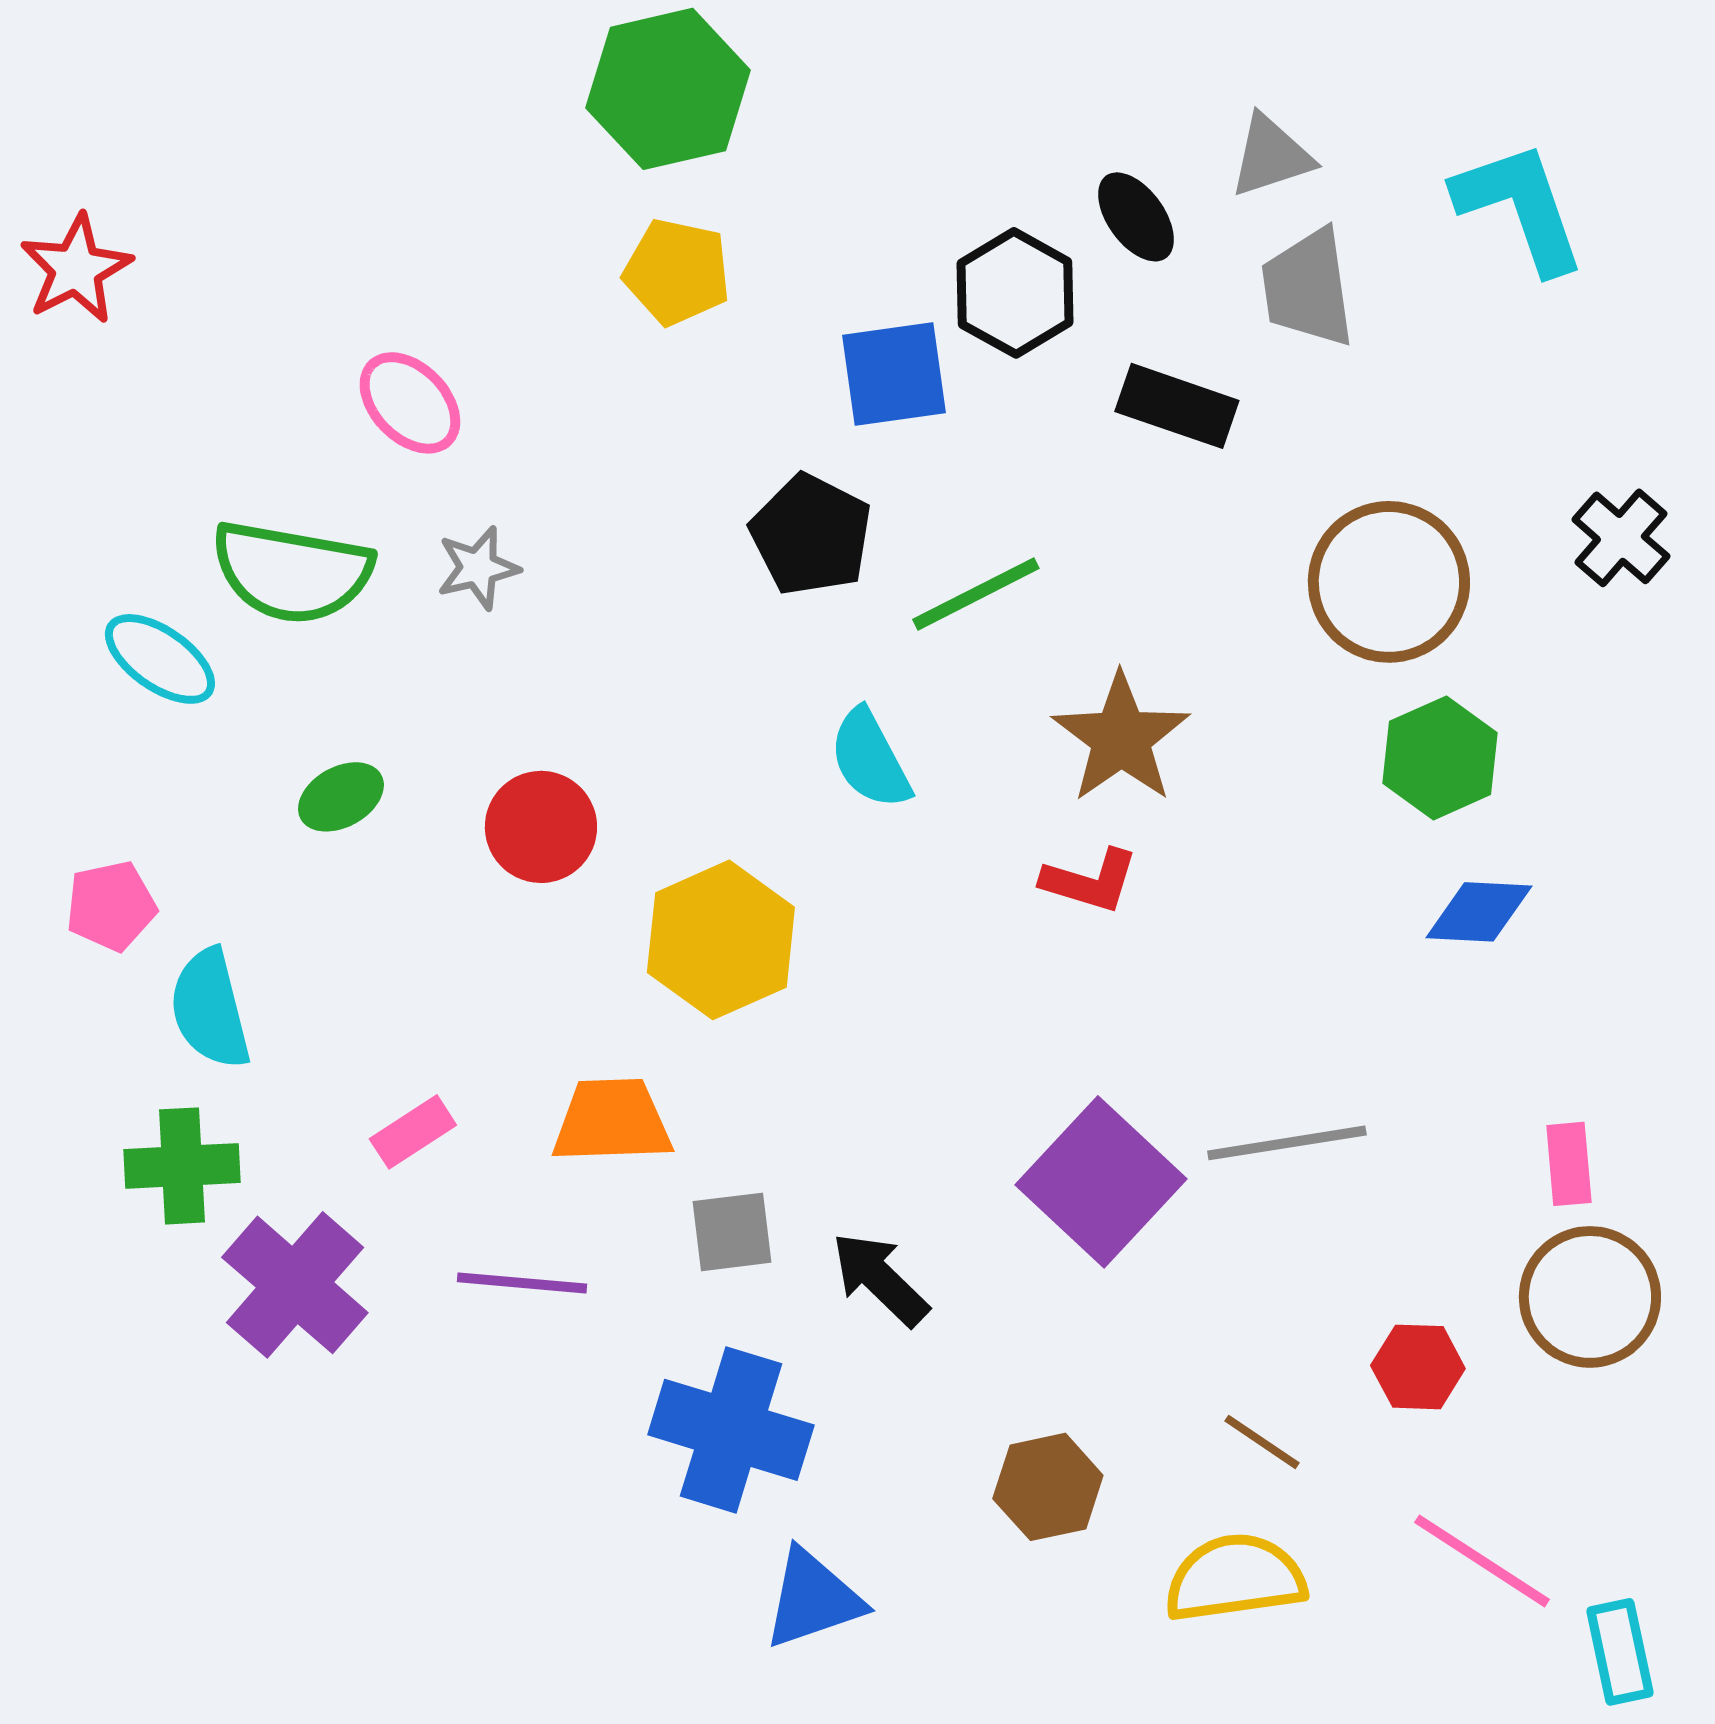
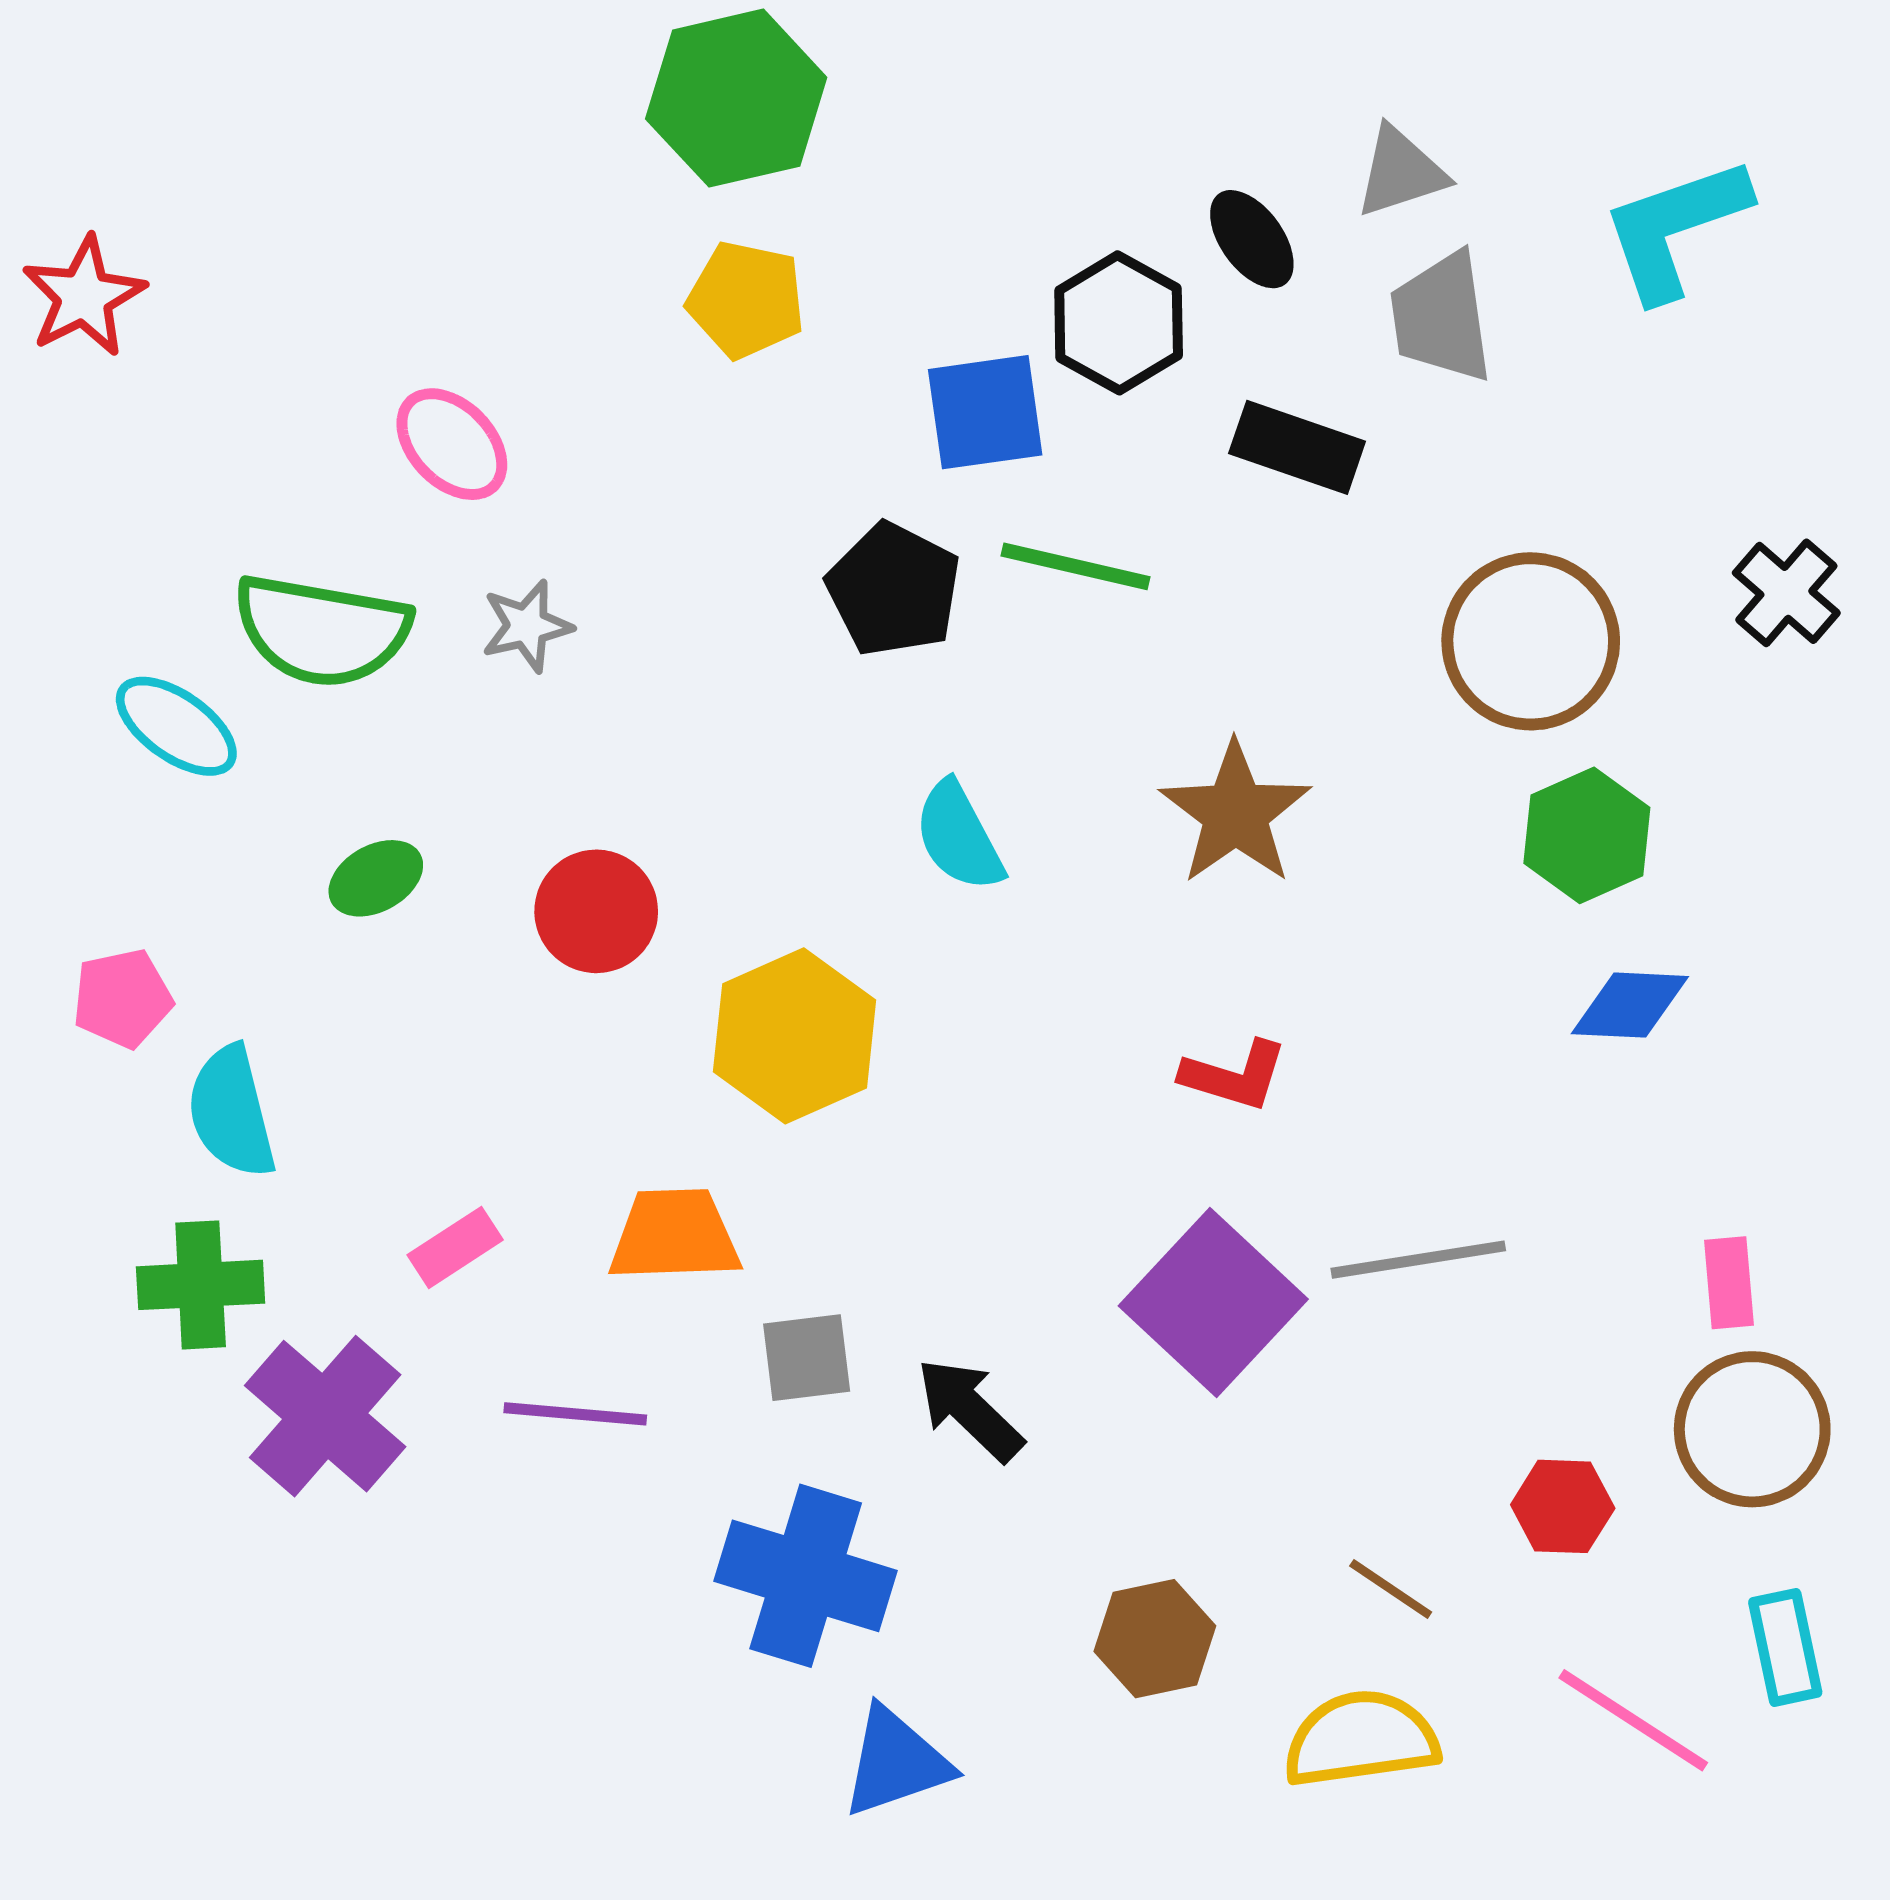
cyan L-shape: (1520, 207) -> (1675, 228), turned -90
green line: (976, 594) -> (1076, 566), moved, turned 40
red L-shape: (1090, 881) -> (1234, 1076), moved
cyan rectangle: (1620, 1652) -> (1785, 1647), moved

